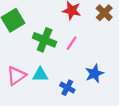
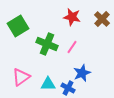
blue star: (94, 73) -> (82, 73), moved
cyan triangle: (40, 75) -> (48, 84), moved

